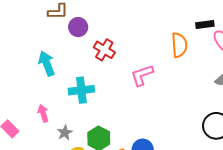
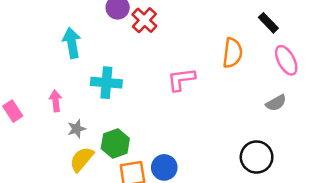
black rectangle: (205, 24) -> (268, 23), moved, turned 42
red cross: (104, 50) -> (144, 20), moved

